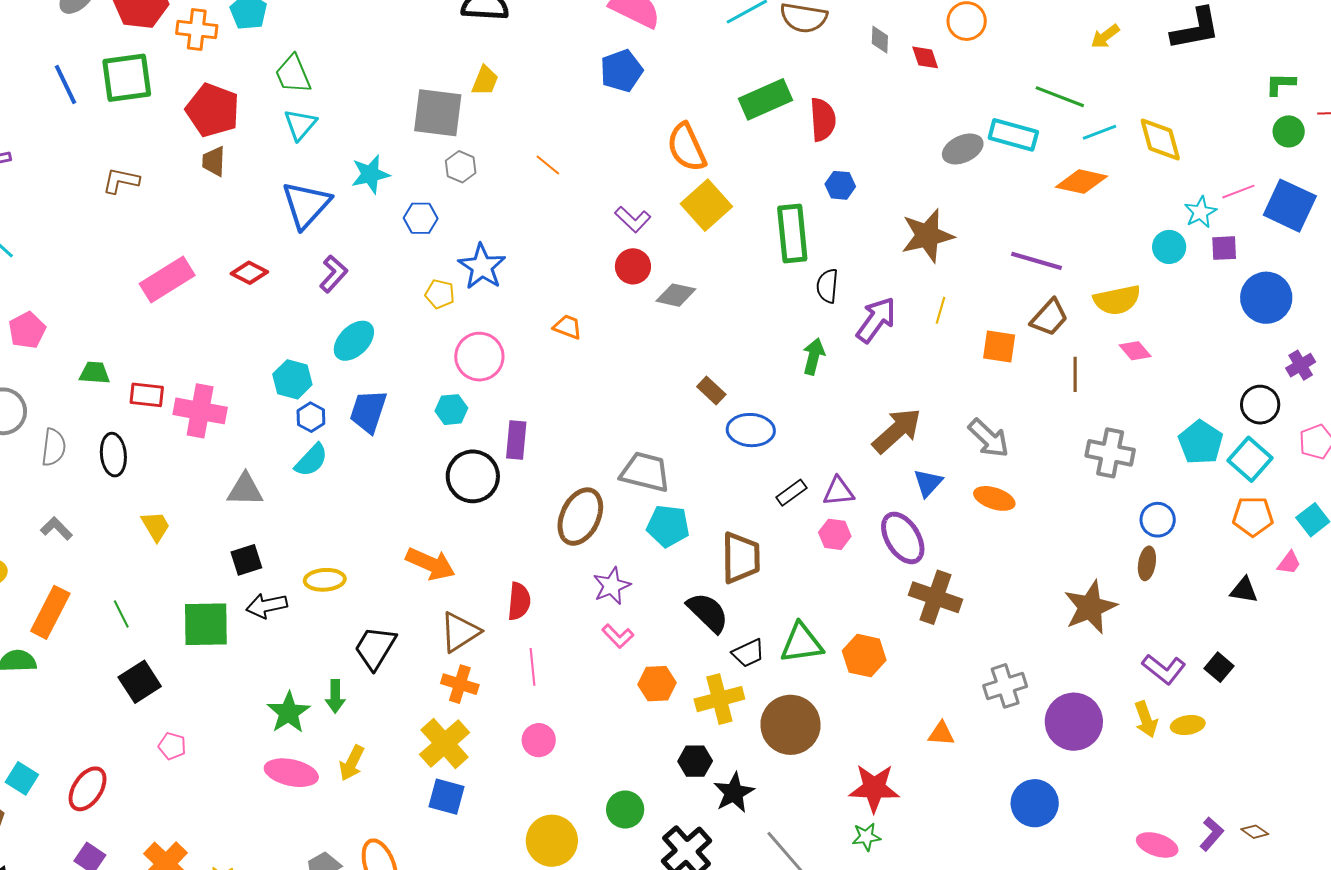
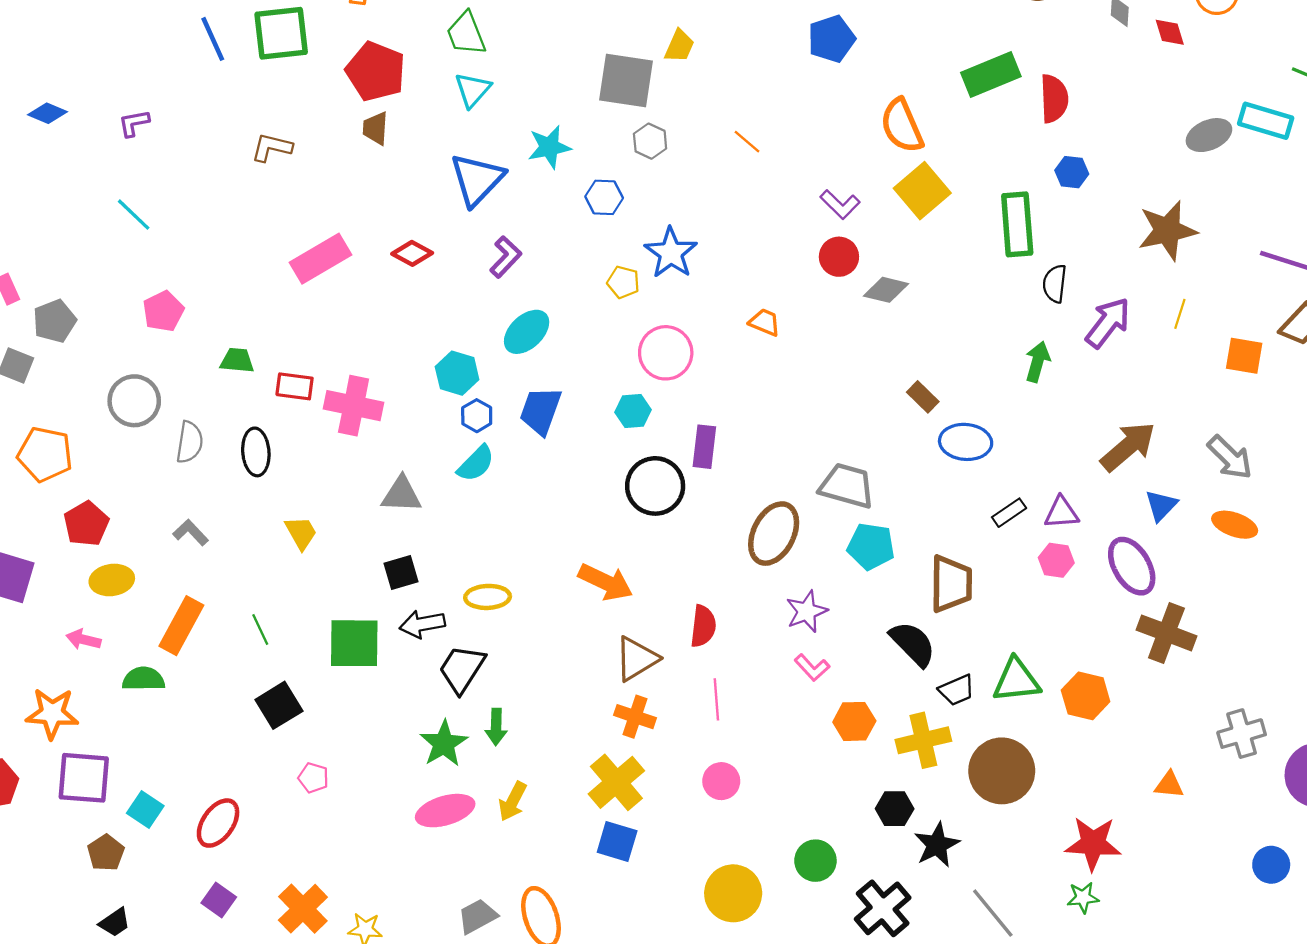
black trapezoid: (375, 648) -> (462, 669), moved
pink ellipse: (291, 773) -> (445, 811), turned -30
blue circle: (1035, 803) -> (1271, 865), size x0.7

